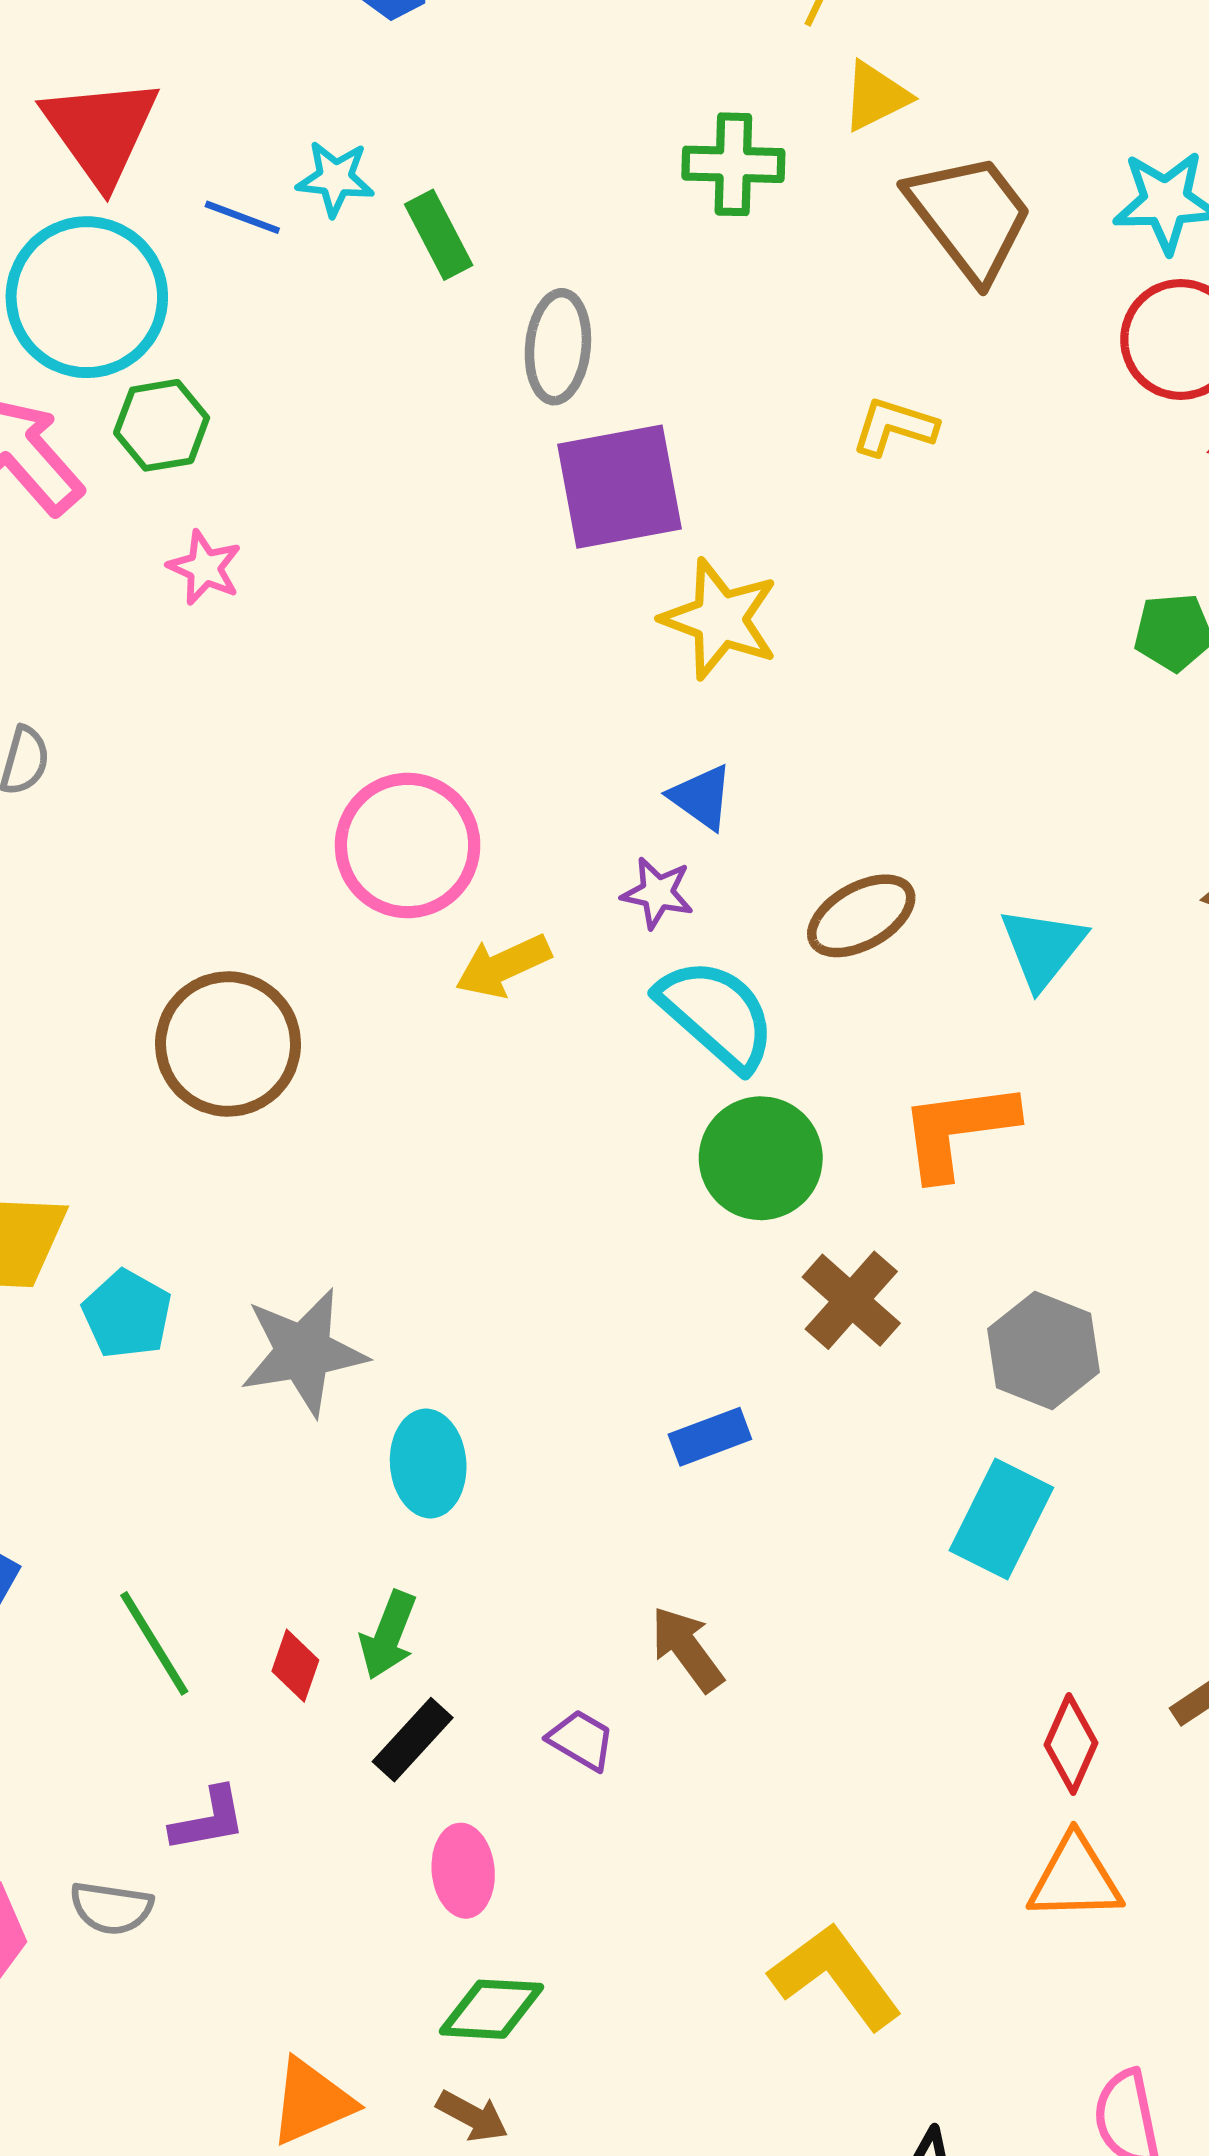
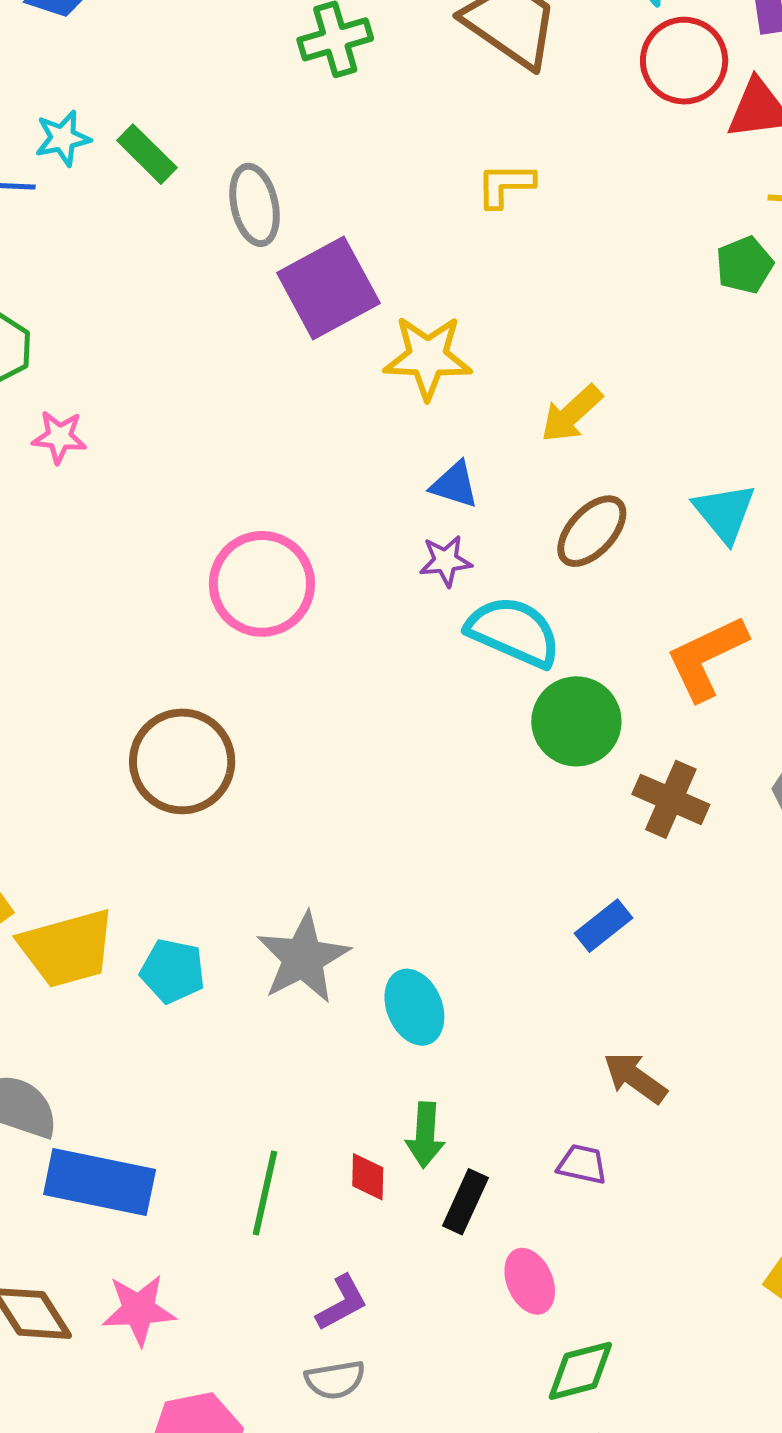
yellow arrow: (503, 966) -> (571, 414), moved
green line: (154, 1643) -> (265, 1193), turned 62
gray semicircle: (111, 1908) -> (335, 1380), moved

